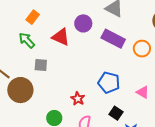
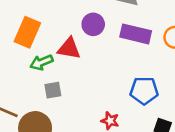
orange rectangle: (33, 17) -> (27, 32), size x1.6
green arrow: (27, 40) -> (42, 62), moved, turned -54

